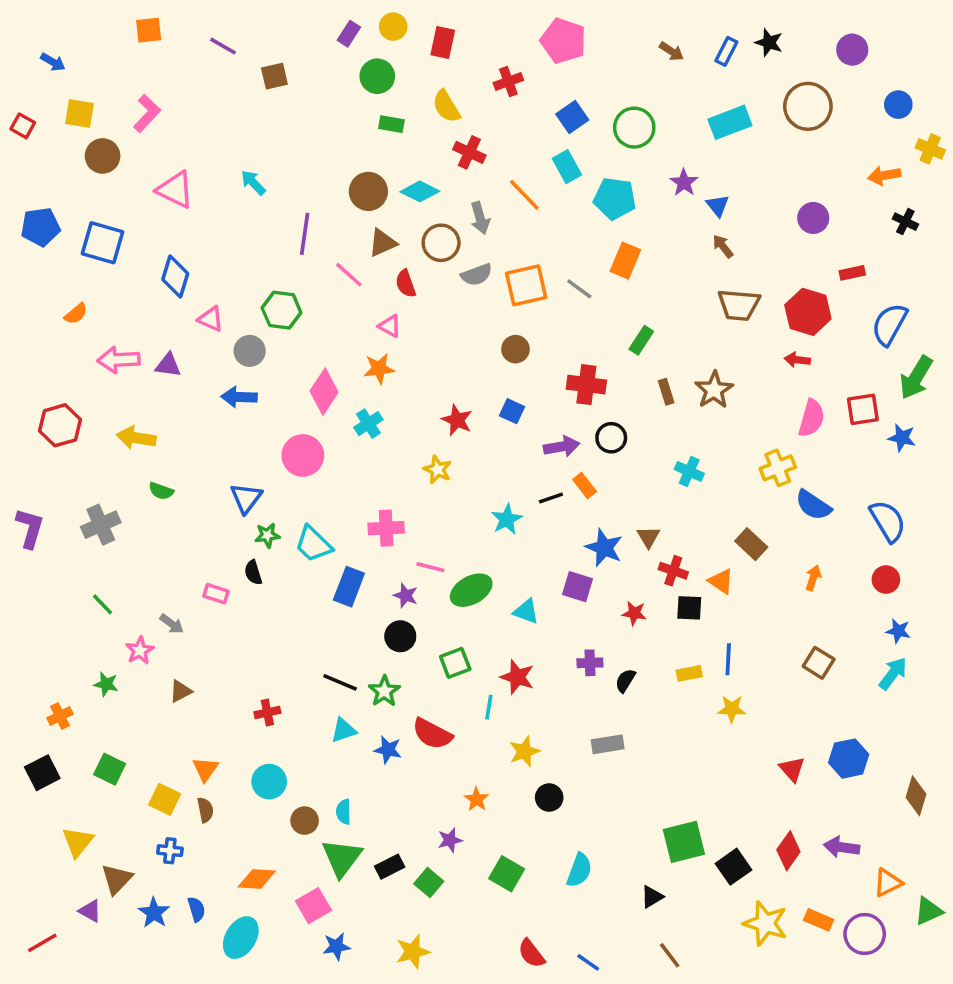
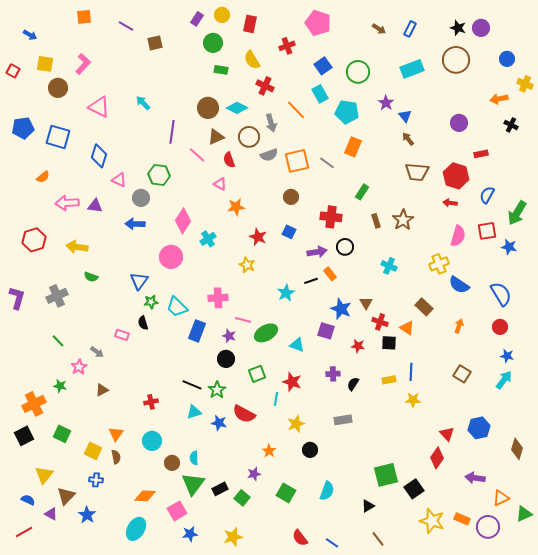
black star: (769, 43) -> (458, 28), moved
blue semicircle: (889, 324) -> (487, 195), moved, size x0.7
orange star: (379, 369) -> (236, 207), moved
orange cross: (60, 716) -> (34, 404), size x1.6
red diamond: (788, 851) -> (437, 458), moved
blue semicircle: (196, 909) -> (28, 500), moved, turned -48

